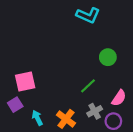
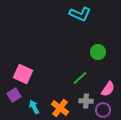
pink square: (25, 81) -> (23, 74), turned 36
gray cross: (95, 111) -> (86, 101), turned 32

